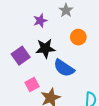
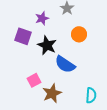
black star: (45, 48) -> (47, 45), turned 30
purple square: (21, 56) -> (23, 36), moved, turned -36

